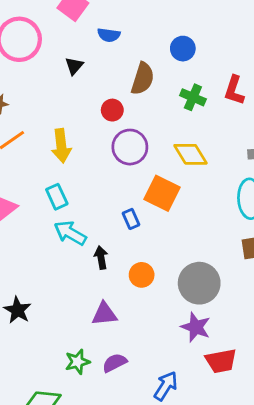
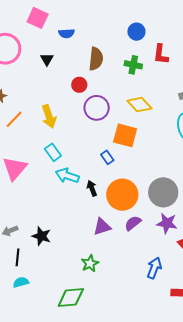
blue circle: (183, 49) -> (136, 32), moved
orange circle: (142, 275) -> (122, 195), size x1.8
purple semicircle: (115, 363) -> (133, 223), moved

